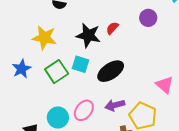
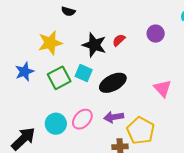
yellow star: (44, 38) -> (50, 43), turned -30
pink triangle: (165, 85) -> (163, 88), moved

